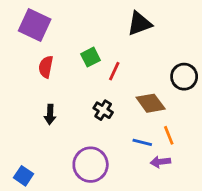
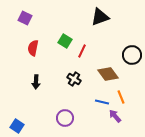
purple square: (35, 25) -> (25, 18), size x0.6
green square: (91, 57) -> (65, 41), turned -32
purple arrow: (160, 162) -> (115, 116), turned 56
purple circle: (91, 165) -> (65, 118), size x0.7

